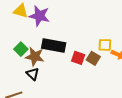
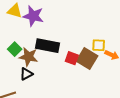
brown square: (93, 58) -> (87, 59), size x1.5
black triangle: (33, 74) -> (26, 74), turned 48

